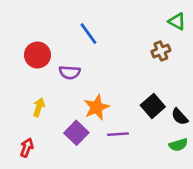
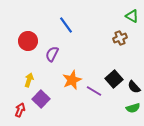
purple semicircle: (70, 72) -> (52, 54), turned 112
purple square: (76, 133) -> (41, 99), moved
purple line: (118, 134) -> (94, 91), moved, turned 35

